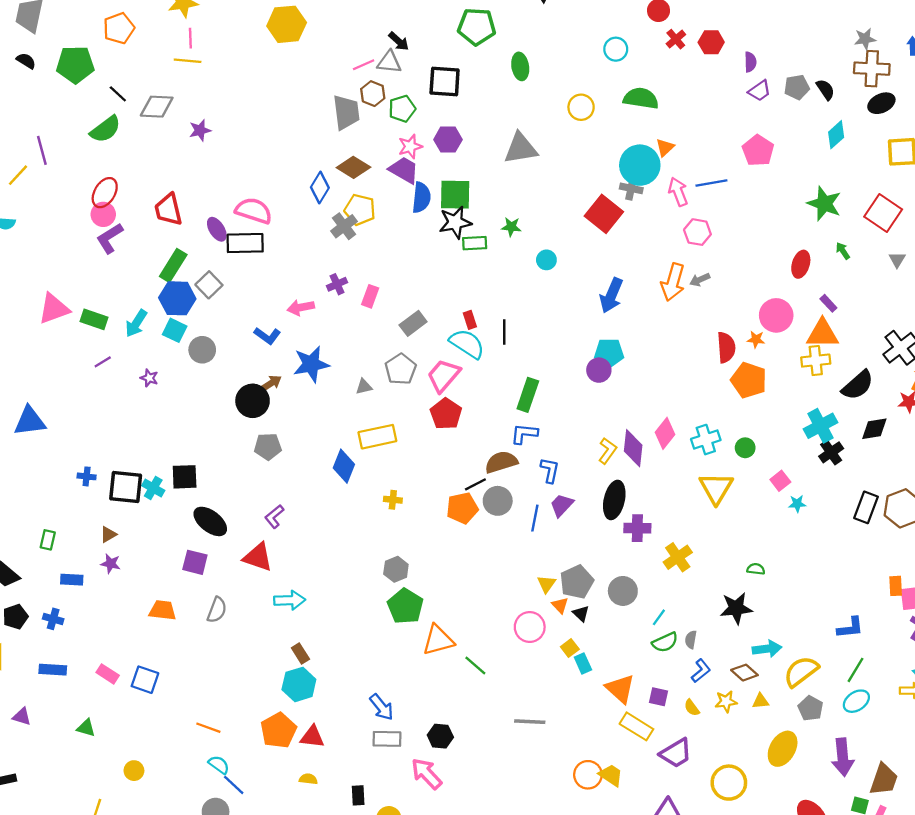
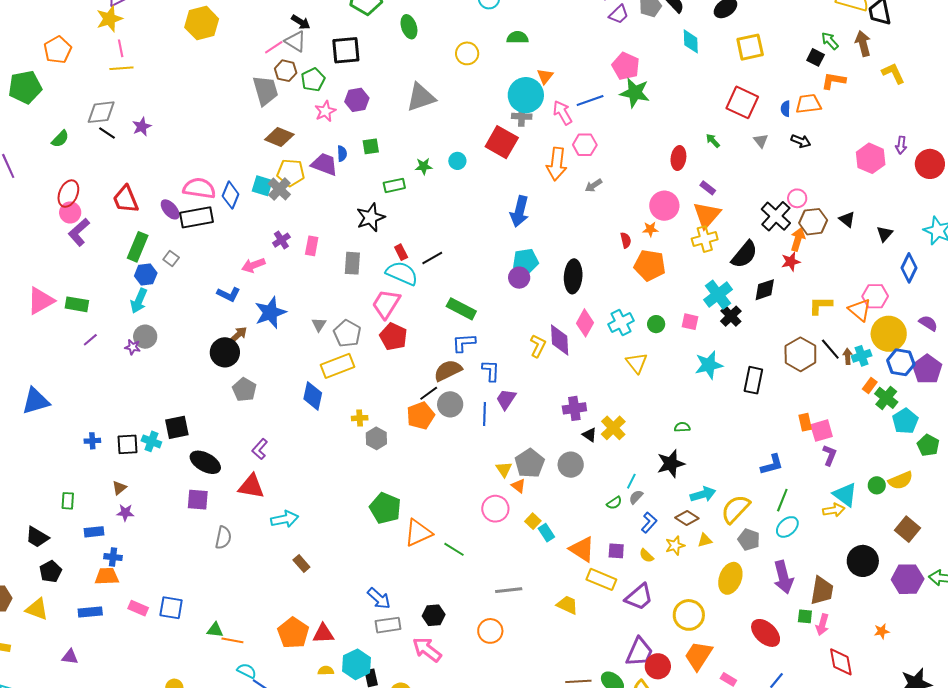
gray triangle: (389, 62) -> (295, 41), turned 35
black line: (118, 94) -> (107, 133), moved
green semicircle: (641, 98) -> (517, 37), size x0.7
green semicircle: (105, 129) -> (60, 139), size x0.7
cyan diamond: (836, 135) -> (691, 41), turned -40
purple trapezoid: (404, 170) -> (324, 164), moved
blue diamond: (320, 188) -> (231, 195), moved
green square: (455, 195) -> (371, 146), size x0.6
blue semicircle: (421, 197) -> (342, 154), size x0.6
green star: (824, 204) -> (635, 93), moved
black star: (455, 222) -> (371, 217), moved
cyan circle: (546, 260) -> (457, 161), moved
orange arrow: (673, 282) -> (557, 164), moved
gray square: (209, 285) -> (171, 258), size x0.7
blue hexagon: (177, 298) -> (146, 275), size x0.7
cyan arrow: (136, 323) -> (139, 301), moved
gray rectangle: (413, 323) -> (352, 263), turned -40
cyan square: (175, 330) -> (262, 186), moved
black line: (504, 332) -> (432, 258), turned 70
orange triangle: (822, 334) -> (707, 215), turned -40
red semicircle: (726, 347) -> (626, 240), size x0.6
gray circle: (202, 350) -> (145, 337), moved
gray pentagon: (401, 369) -> (347, 333), moved
gray triangle: (364, 387) -> (319, 325), turned -35
green rectangle: (528, 395) -> (461, 309), turned -72
gray pentagon: (268, 447) -> (244, 390), turned -30
pink square: (780, 481) -> (690, 322), moved, turned -30
black square: (126, 487) -> (128, 444), size x0.7
yellow triangle: (716, 488) -> (637, 363), size x0.7
black ellipse: (614, 500) -> (573, 276), moved
cyan star: (797, 504) -> (709, 365), size x1.8
black rectangle: (866, 507) -> (753, 380), moved
gray hexagon: (396, 569) -> (376, 438), moved
orange trapezoid: (163, 610) -> (107, 576), moved
black triangle: (581, 614) -> (589, 435), moved
cyan line: (659, 617) -> (631, 481), moved
blue cross: (53, 619) -> (113, 557), moved
gray semicircle: (691, 640) -> (636, 497), turned 42
green semicircle: (665, 642) -> (614, 503), size x0.7
cyan hexagon: (299, 684) -> (357, 664), moved
green triangle: (86, 728) -> (215, 630), moved
orange circle: (588, 775) -> (490, 631), moved
yellow trapezoid: (611, 775) -> (567, 605), moved

